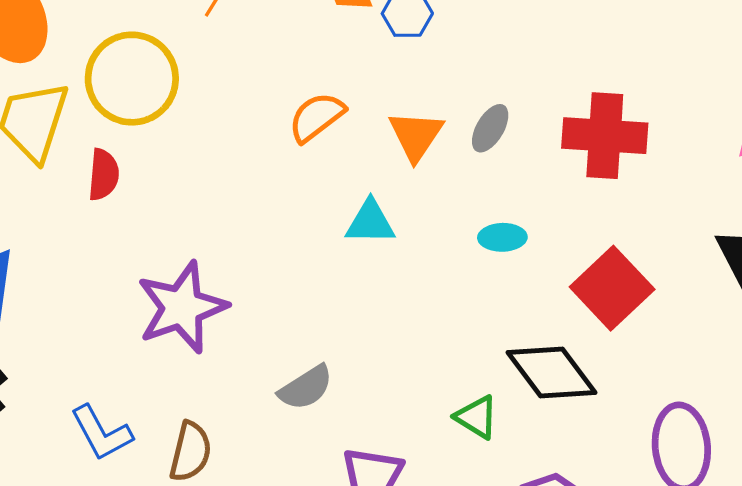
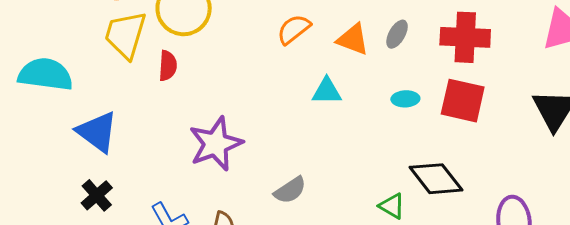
orange triangle: (416, 136) -> (353, 39), turned -42
red square: (612, 288) -> (463, 101), moved, turned -33

